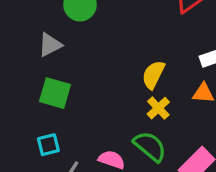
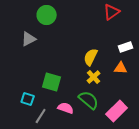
green square: (55, 93) -> (52, 82), moved
cyan square: (48, 145) -> (28, 99), turned 32

